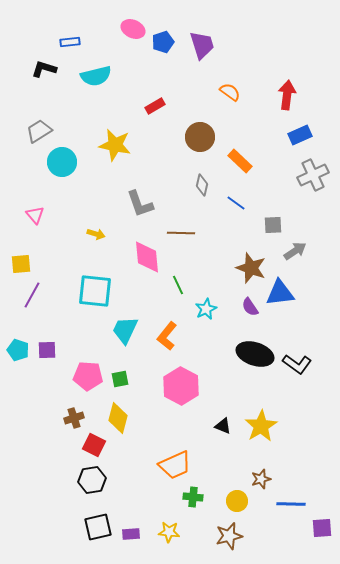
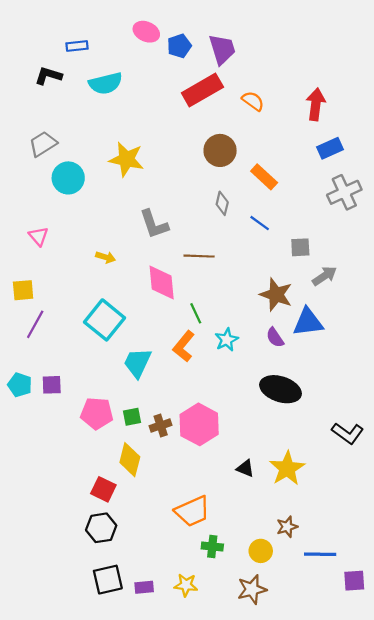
red rectangle: (155, 106) -> (202, 90), moved, size x1.8
cyan square: (95, 291) -> (104, 320), turned 33
orange L-shape: (167, 336) -> (184, 346), moved
black L-shape: (297, 364) -> (348, 433), moved
brown cross: (74, 418) -> (161, 426), moved

